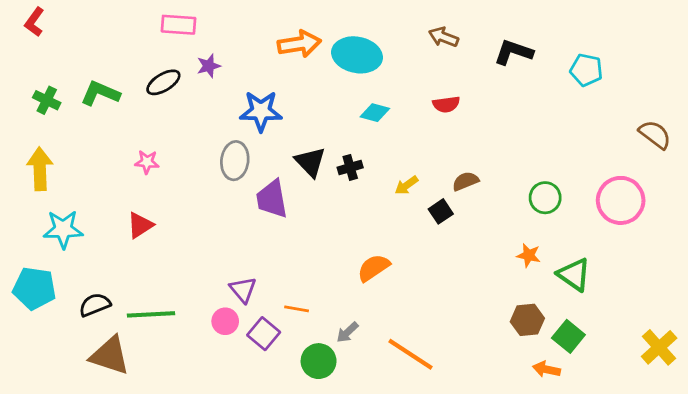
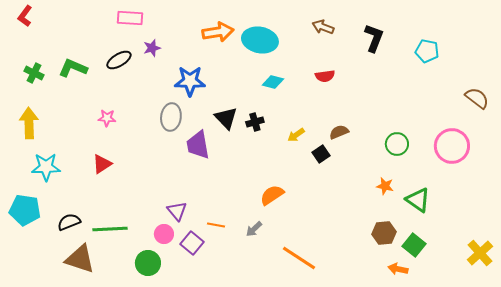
black L-shape: (514, 52) -> (374, 38), turned 92
gray arrow: (347, 332) -> (254, 229), moved
green circle: (319, 361) -> (148, 263), moved

